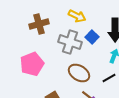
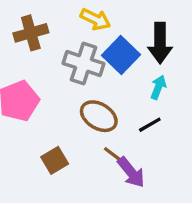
blue square: (92, 37) -> (121, 55), size x1.5

